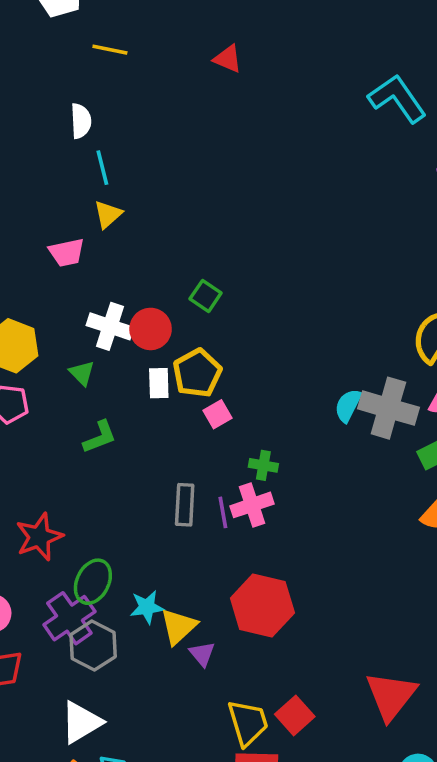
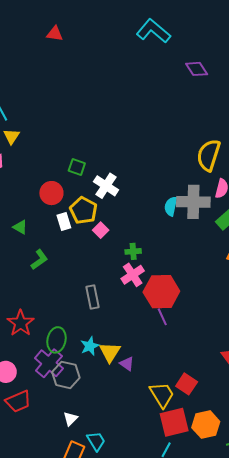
white cross: (110, 326) -> (106, 186), moved, turned 30
gray rectangle: (185, 505) -> (92, 297), moved
purple line: (223, 512) -> (162, 317), moved
red hexagon: (262, 605) -> (161, 292), moved
white triangle: (81, 722) -> (70, 419), size x0.6

